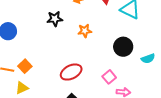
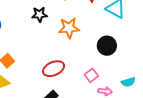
orange star: (85, 31) -> (69, 28), size x1.5
cyan semicircle: (148, 58) -> (128, 82), moved

